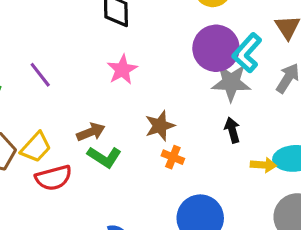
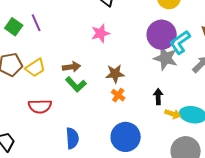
purple line: (40, 75) -> (36, 23), moved
black arrow: (232, 130) -> (158, 97), moved
red semicircle: (54, 178) -> (40, 106), moved

